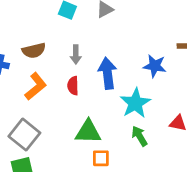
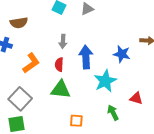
brown semicircle: (34, 51) -> (19, 23), moved
green triangle: (88, 132) -> (61, 89), moved
green arrow: (139, 136) -> (113, 113), moved

